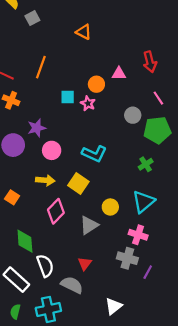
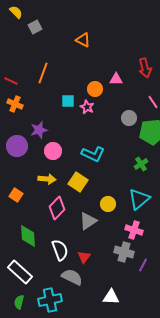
white semicircle: (45, 266) -> (60, 250), moved
white triangle: (114, 306) -> (111, 297), turned 42

